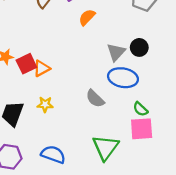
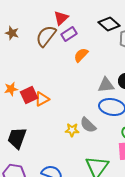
gray triangle: (116, 52) -> (106, 85), turned 42
yellow star: (45, 104) -> (72, 130), moved

